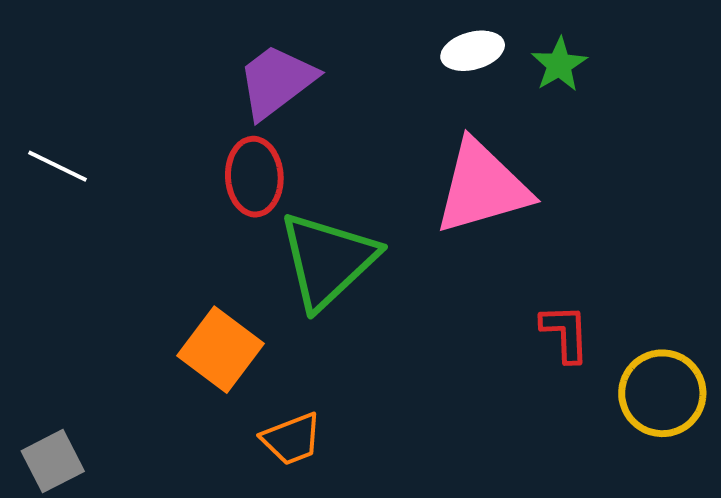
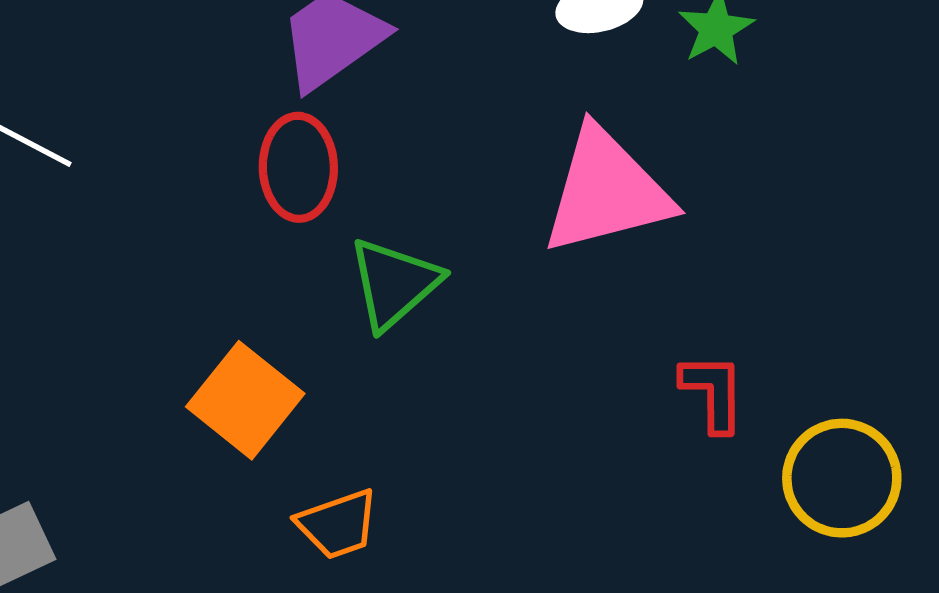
green triangle: (328, 260) -> (394, 283), size x0.7

